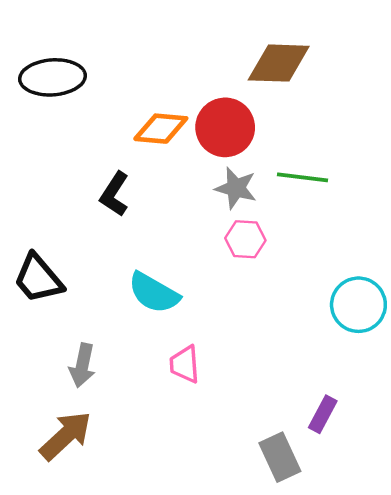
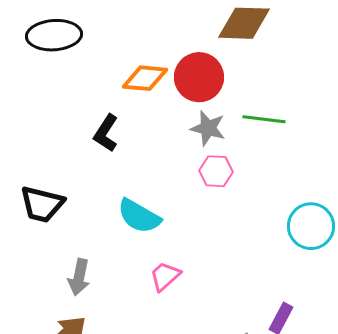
black trapezoid: (38, 279) -> (42, 204), turned -36
pink trapezoid: (185, 364) -> (165, 276), turned 52

